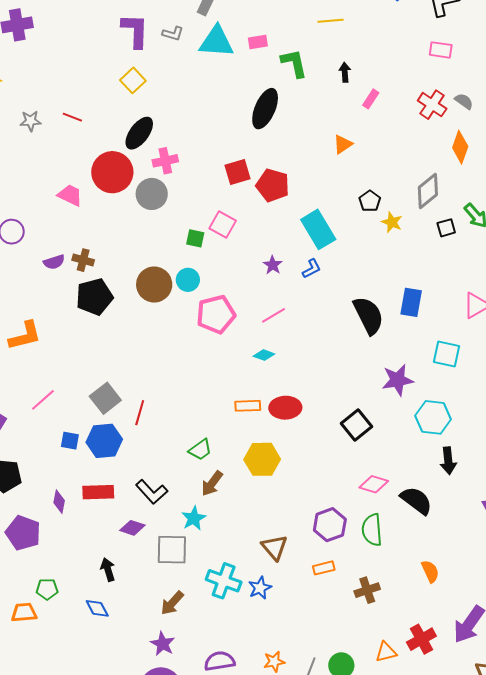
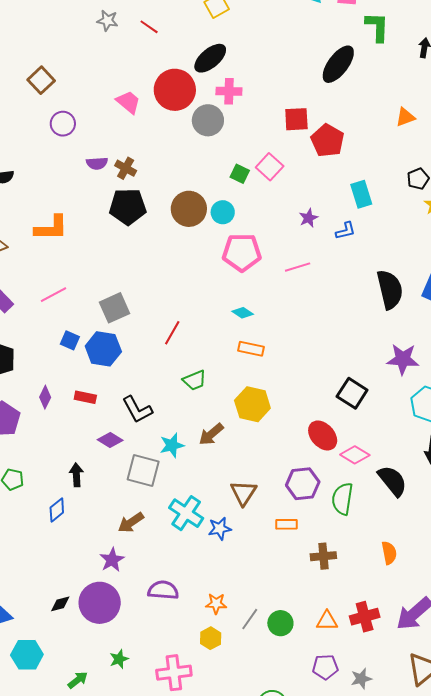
cyan rectangle: (318, 229) -> (361, 194), size x0.7
cyan diamond: (264, 355) -> (243, 313), moved
red ellipse: (285, 408) -> (323, 435), moved, turned 36
red line: (140, 413) -> (172, 333), moved
black square: (356, 425) -> (352, 393), turned -32
brown arrow: (212, 483) -> (211, 434), moved
red rectangle: (98, 492) -> (85, 397), size x0.7
blue diamond: (97, 608) -> (57, 510), turned 65

